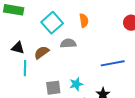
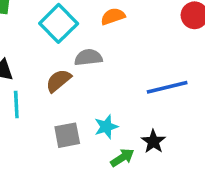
orange semicircle: (84, 20) -> (113, 16), turned -96
brown semicircle: (42, 52) -> (58, 81), moved

